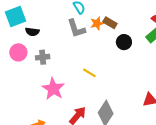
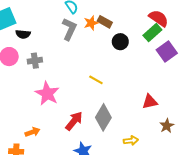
gray L-shape: (76, 28) -> (69, 29), turned -135
yellow line: (89, 73) -> (96, 80), moved

